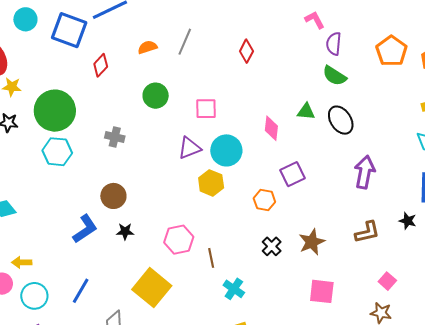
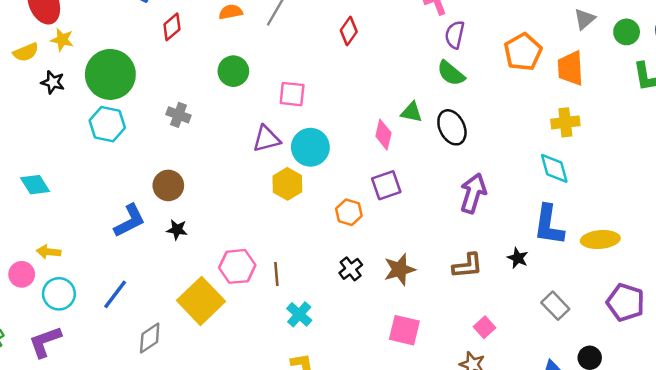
pink diamond: (271, 128) -> (383, 135), moved
pink hexagon: (179, 240) -> (237, 266), moved

